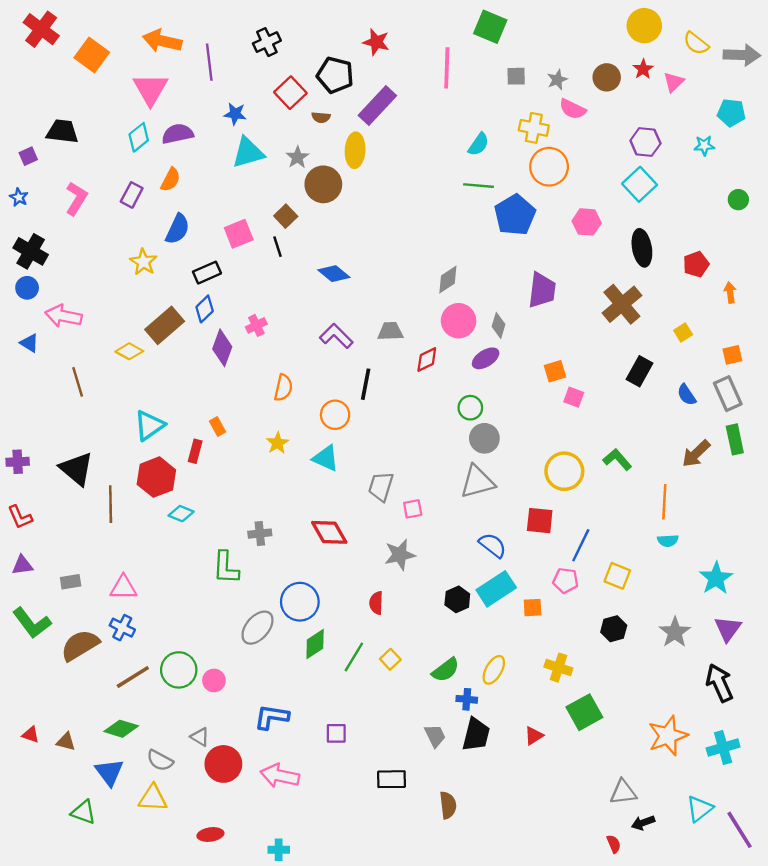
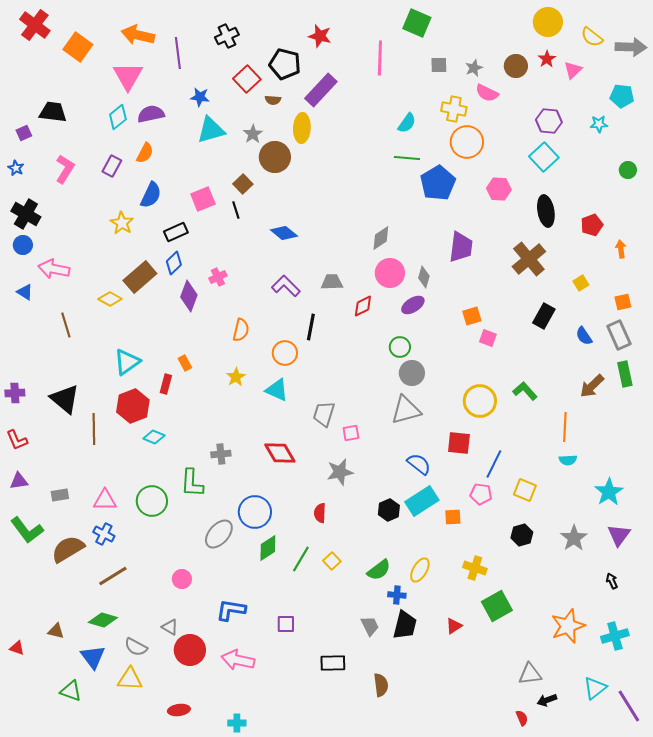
green circle: (179, 670) -> (152, 501), moved
black arrow: (720, 683) -> (612, 581), size x0.5
red triangle: (31, 735) -> (17, 648), moved

